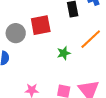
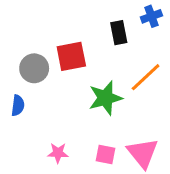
green star: (64, 53) -> (105, 98), size x1.6

